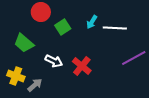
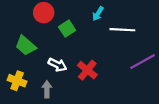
cyan arrow: (92, 22) -> (98, 14), moved
gray arrow: (35, 85) -> (47, 89), moved, turned -49

